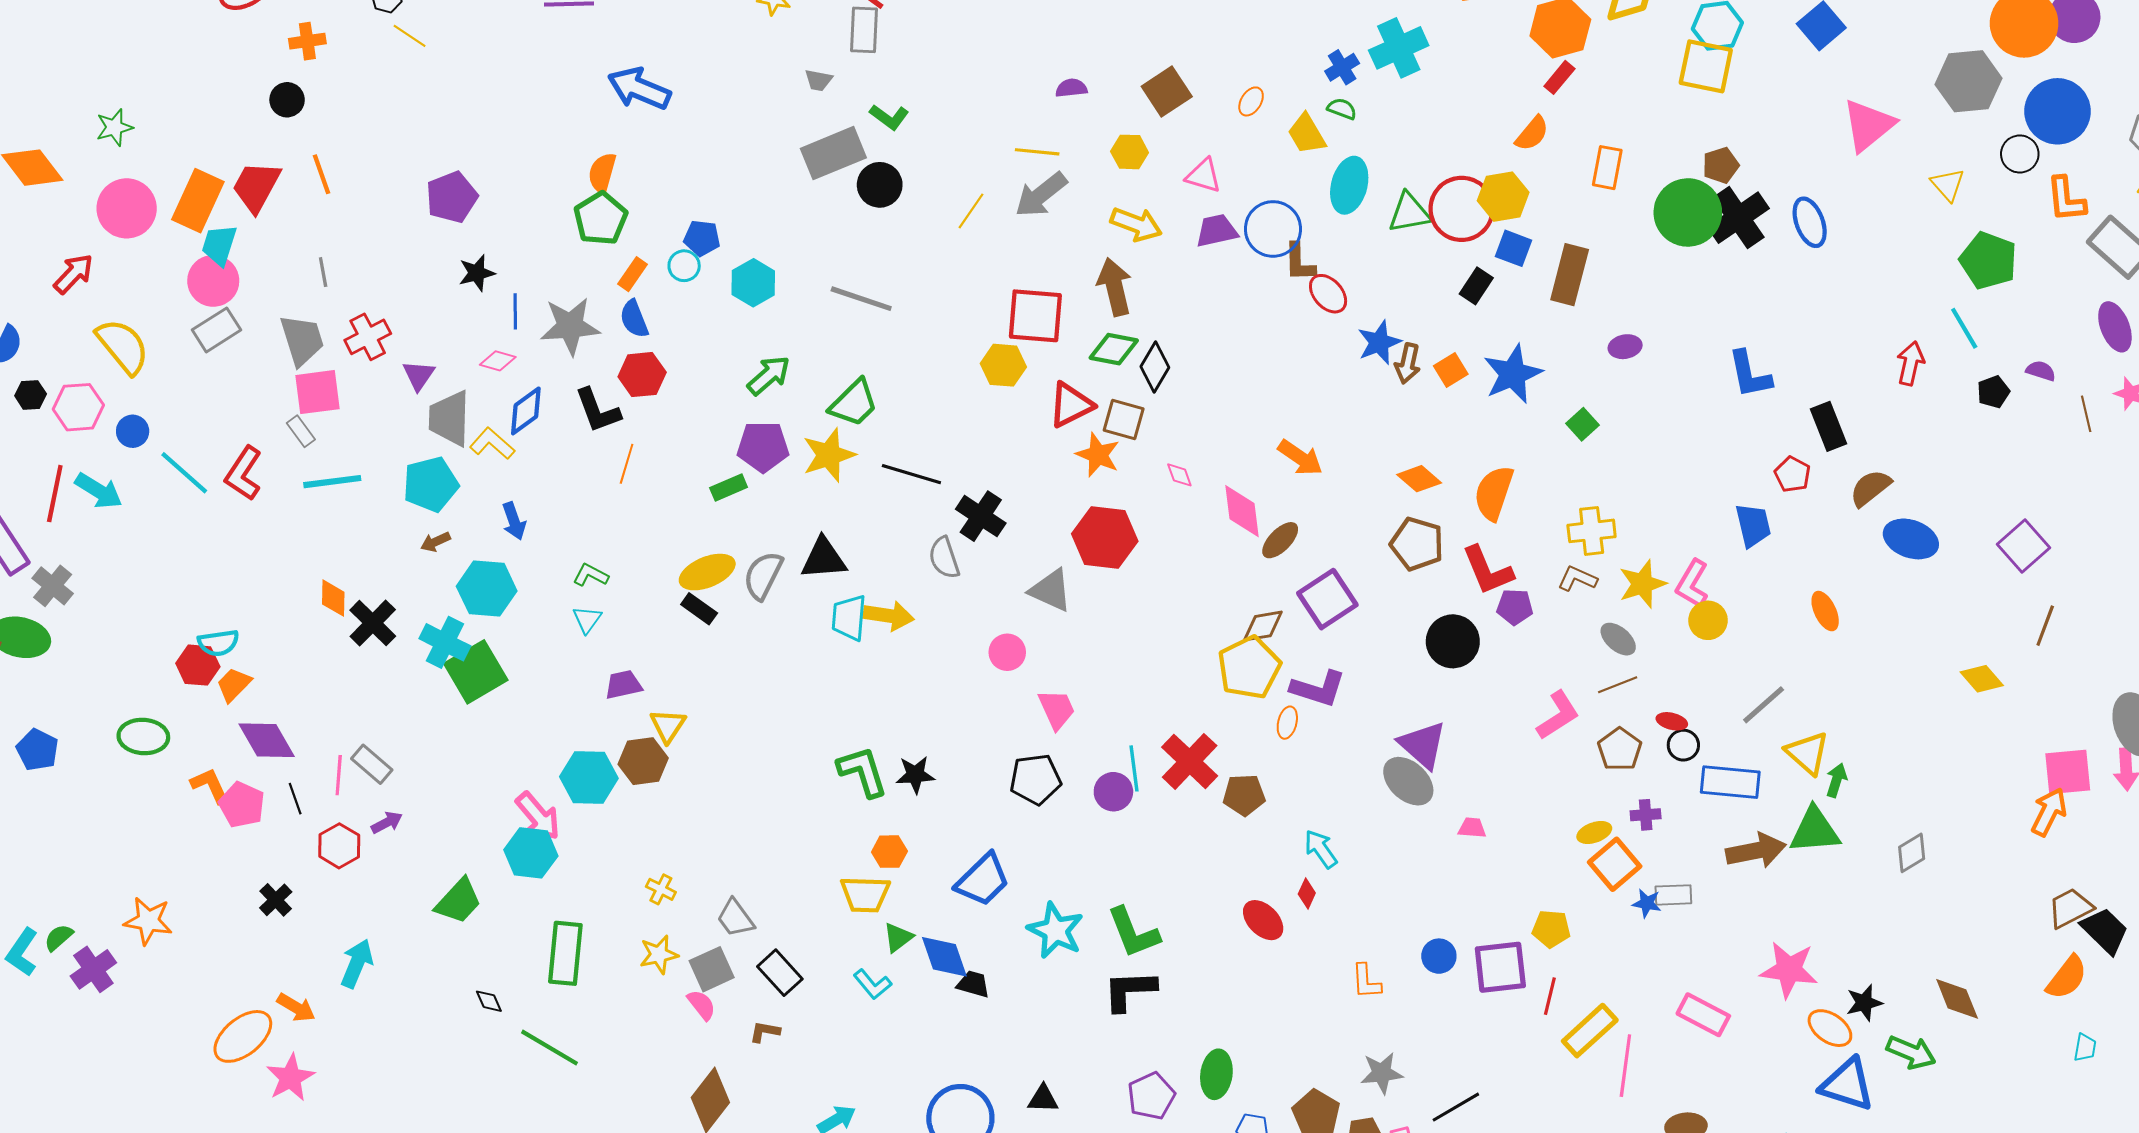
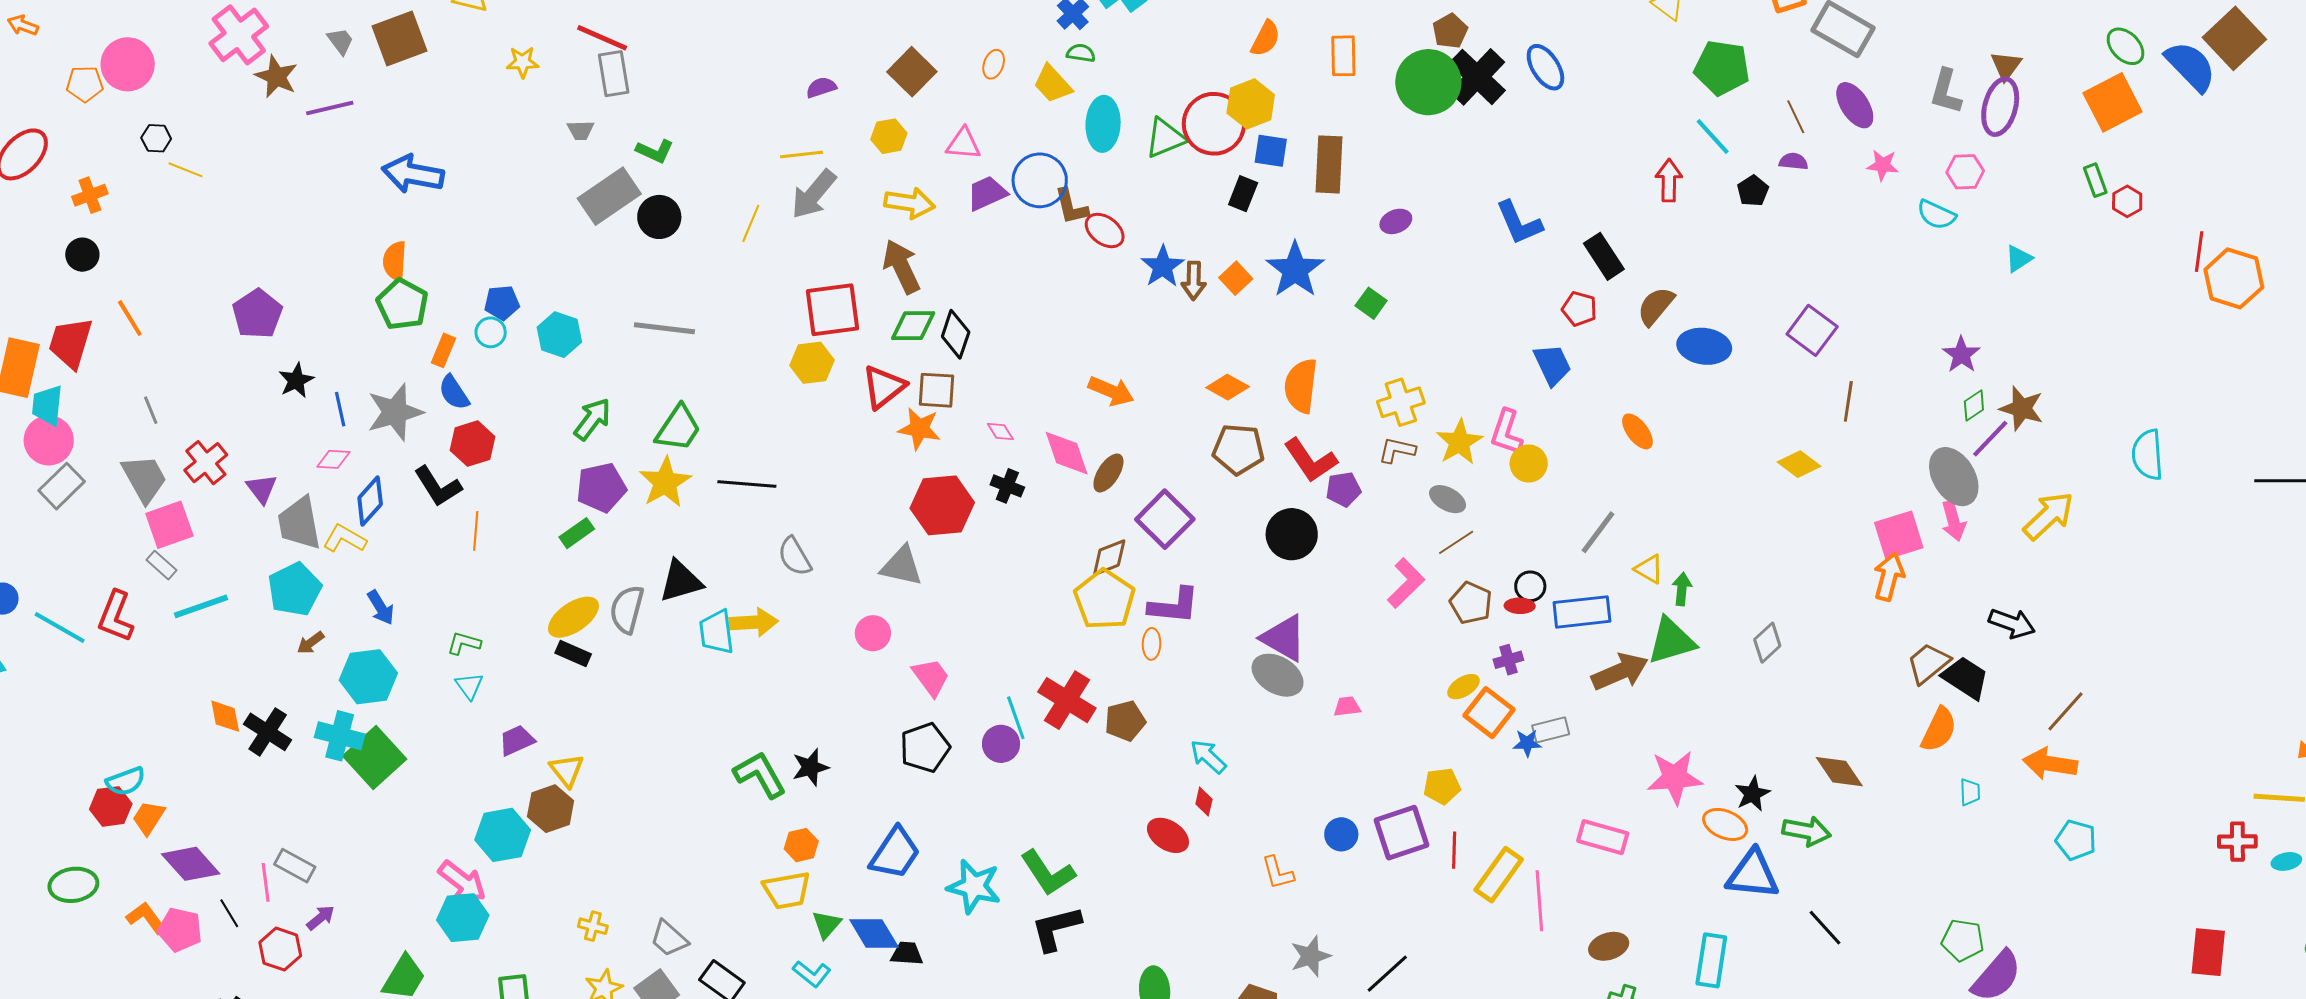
brown line: (2086, 414) -> (1796, 117), moved
black cross: (981, 516) -> (1007, 486), moved, size x0.7
red ellipse: (1672, 721) -> (1520, 606), moved
yellow triangle: (1807, 753) -> (1649, 569), size x0.7

